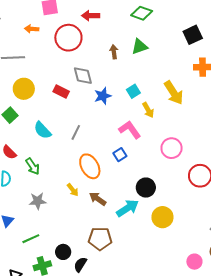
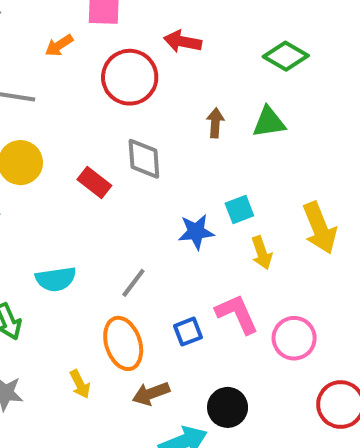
orange arrow: (32, 29) -> (59, 45), turned -48
blue star: (103, 96) -> (196, 232), moved
cyan semicircle: (42, 130) -> (56, 279), moved, turned -66
pink L-shape: (130, 130) -> (237, 314), moved
gray line: (76, 132) -> (133, 283), moved
brown arrow: (98, 199) -> (151, 393), moved, turned -66

